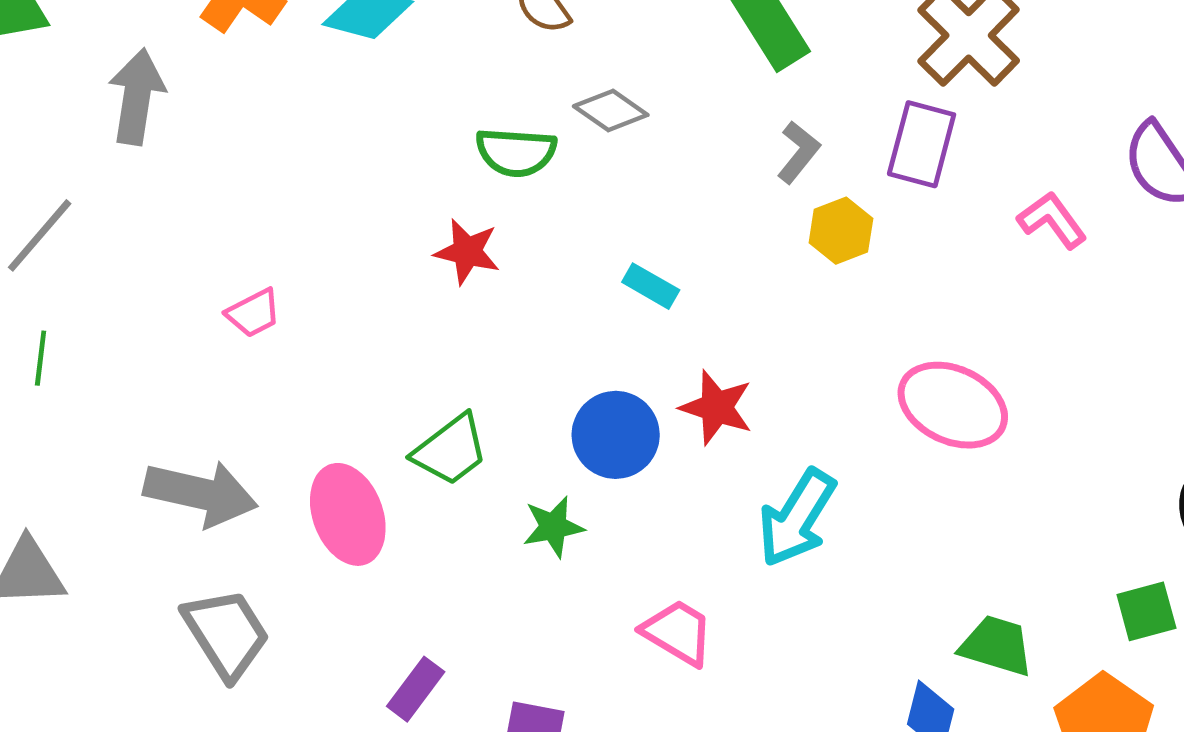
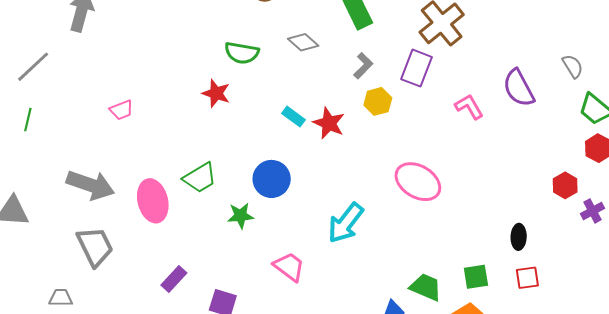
gray diamond: (611, 111) -> (303, 42), moved
red star: (717, 407) -> (329, 123), moved
green square: (1146, 611) -> (476, 277), moved

